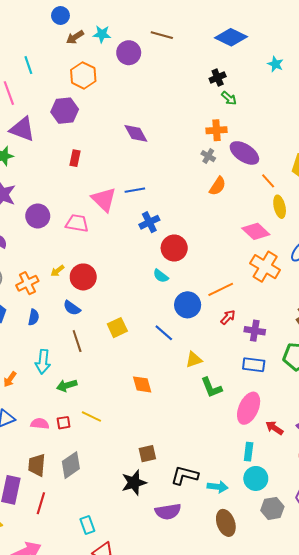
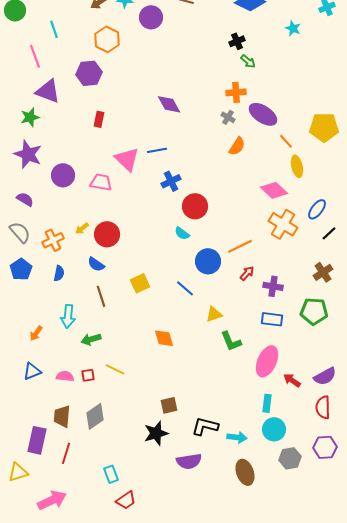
purple diamond: (136, 133) -> (169, 104), moved

